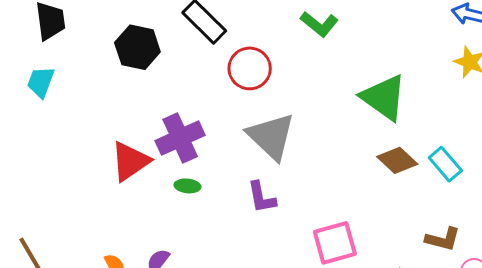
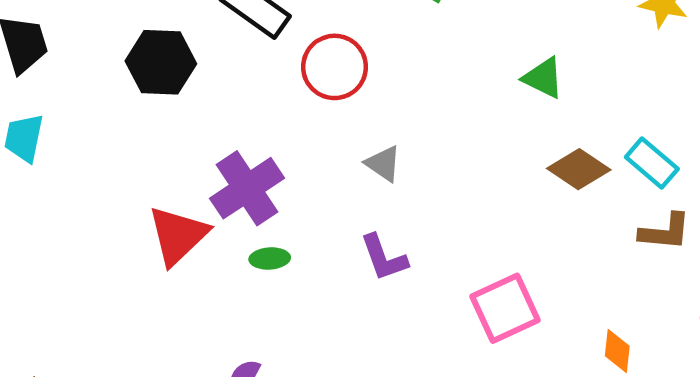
green triangle: (384, 98) -> (543, 78), size x0.6
gray triangle: (271, 136) -> (383, 164), size x0.5
brown L-shape: (443, 239) -> (665, 232), moved

